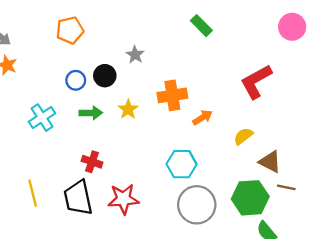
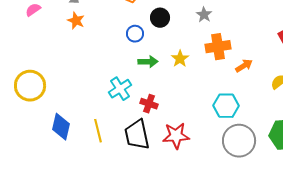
gray star: (135, 55) -> (204, 15), moved
black circle: (105, 76) -> (160, 18), moved
cyan cross: (42, 118) -> (120, 89), moved

